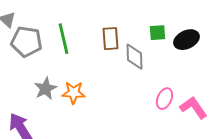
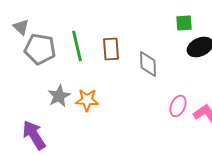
green square: (157, 33) -> (184, 23), moved
brown rectangle: (110, 39) -> (111, 49), moved

